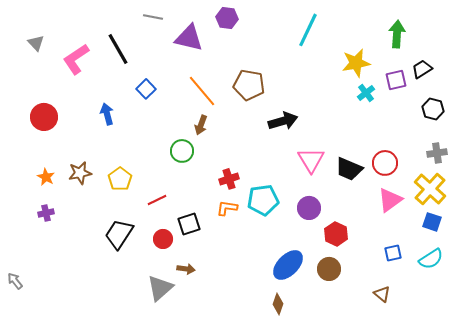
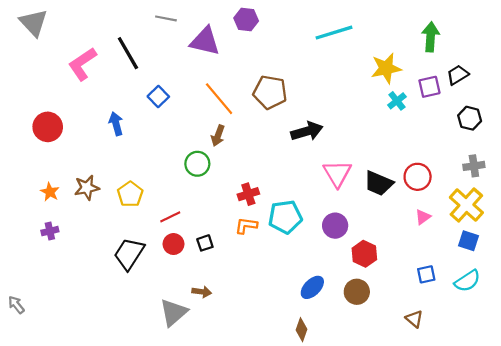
cyan line: (308, 30) -> (334, 33), turned 48
gray triangle: (36, 43) -> (34, 23), moved, size x1.6
pink triangle: (390, 200) -> (423, 217), size x0.6
black square: (189, 224) -> (205, 243), size x0.7
red circle: (163, 239) -> (173, 244), moved
blue ellipse: (288, 265) -> (312, 287), size x0.7

